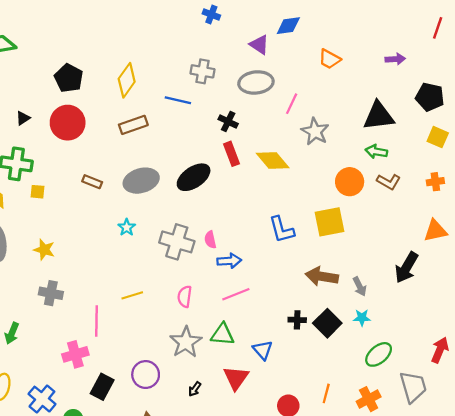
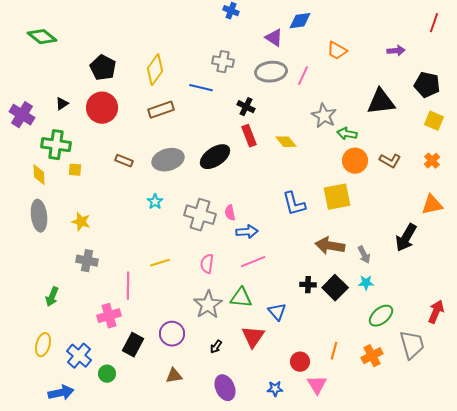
pink line: (292, 104) -> (303, 76), moved
green arrow: (376, 152) -> (347, 134), moved
yellow diamond: (273, 161) -> (286, 142), size x0.7
orange cross: (435, 182) -> (432, 161), turned -35

